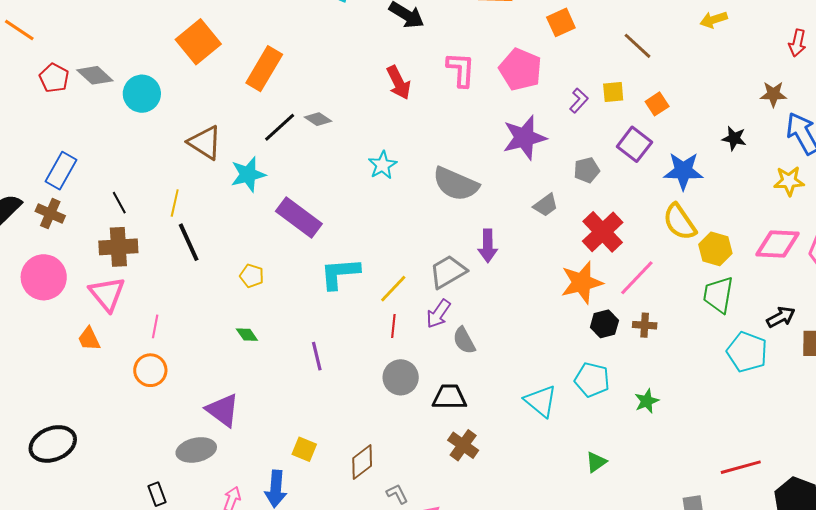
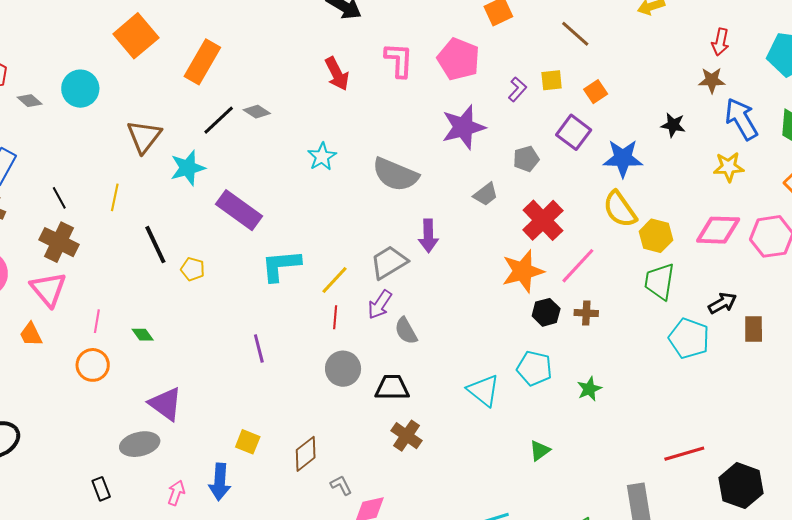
red arrow: (797, 43) -> (720, 42), moved
gray diamond: (95, 75) -> (30, 101), moved, size x0.7
brown triangle: (205, 142) -> (144, 136), turned 36
black line: (189, 242) -> (155, 245), moved
brown cross: (118, 247) -> (59, 242), turned 30
green diamond: (247, 335) -> (143, 335), moved

